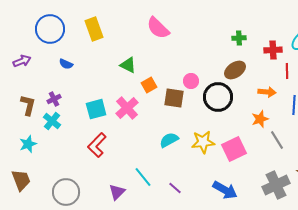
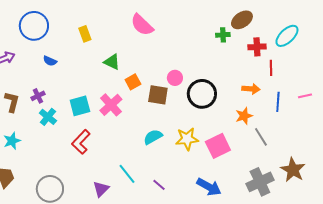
yellow rectangle: (94, 29) -> (85, 34), moved, size x0.7
brown ellipse: (235, 70) -> (242, 20), moved
cyan cross: (52, 121) -> (48, 117), moved

